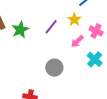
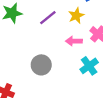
pink arrow: (77, 41) -> (74, 41), turned 32

